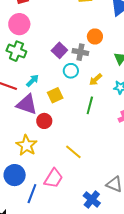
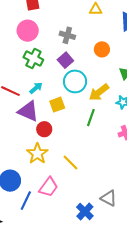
green cross: (16, 51) -> (33, 58), moved
gray cross: (80, 52) -> (67, 35), moved
cyan circle: (71, 71) -> (75, 81), size x1.5
yellow arrow: (96, 80) -> (99, 92), size x1.5
yellow star: (26, 145) -> (37, 154), moved

